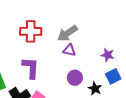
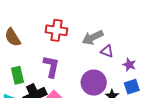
purple triangle: (69, 50) -> (107, 51), moved
purple circle: (75, 78) -> (94, 83), size x1.6

